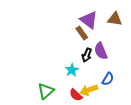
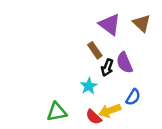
brown triangle: (115, 19) -> (142, 23), turned 35
brown rectangle: (82, 33) -> (95, 50), moved
green triangle: (46, 91) -> (57, 112), turned 30

